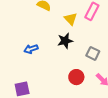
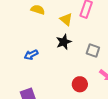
red circle: (76, 77) -> (80, 84), moved

